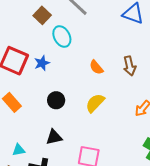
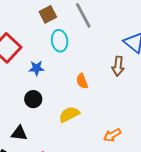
blue star: (42, 63) -> (37, 68), moved
brown arrow: (130, 66) -> (118, 66), moved

